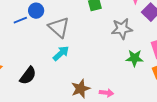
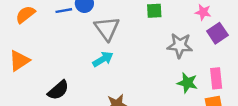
black semicircle: (28, 76) -> (58, 90), moved

